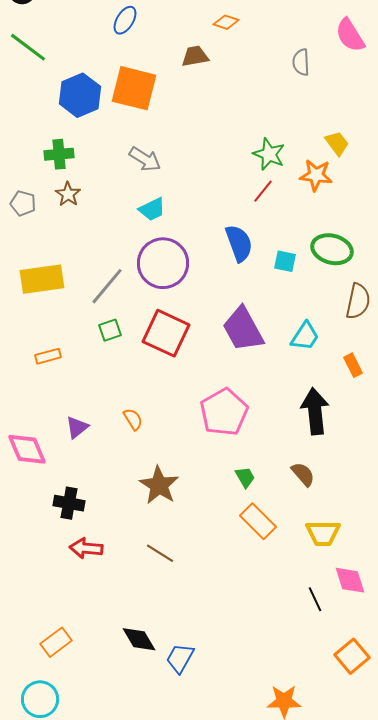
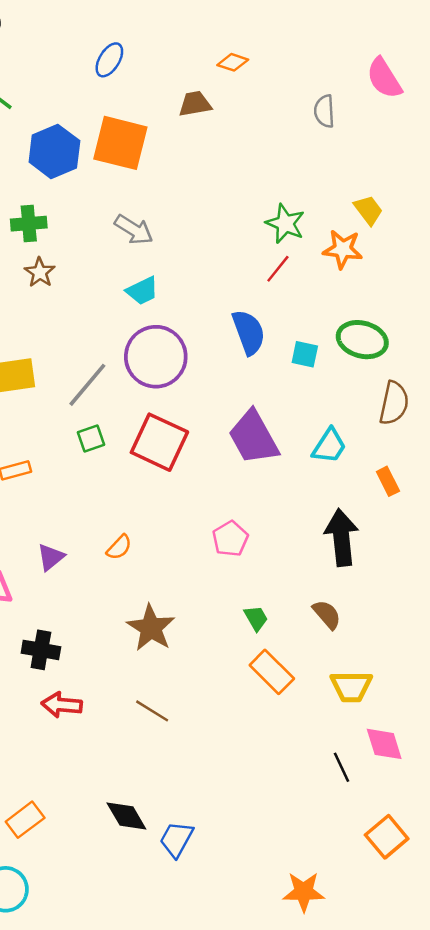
pink pentagon: (224, 412) -> (230, 539), size x0.6
orange semicircle: (133, 419) -> (119, 547), turned 75

